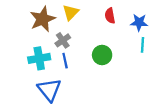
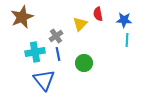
yellow triangle: (71, 12) -> (80, 24), moved
brown star: (43, 19) -> (22, 17), moved
green circle: (102, 55) -> (84, 63), moved

